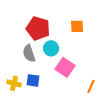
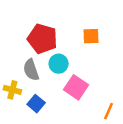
blue square: (33, 80) -> (36, 104), turned 32
yellow cross: (14, 83) -> (12, 90), moved

